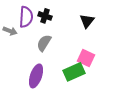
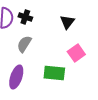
pink square: (86, 58) -> (76, 53), moved, turned 30
green rectangle: (74, 72) -> (54, 73), turned 30

